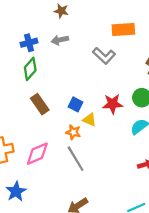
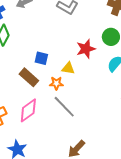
brown rectangle: (40, 104) -> (29, 77), moved
blue square: (76, 104) -> (41, 58), moved

